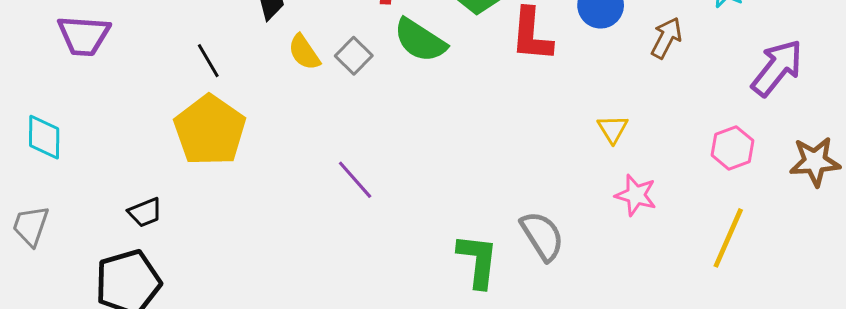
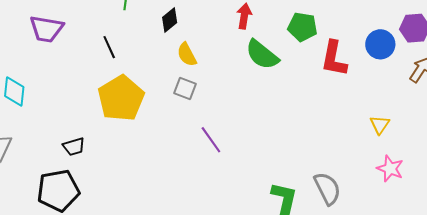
gray square: (354, 56) -> (185, 88), moved, turned -30
black line: (208, 61) -> (109, 47), moved

